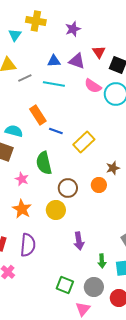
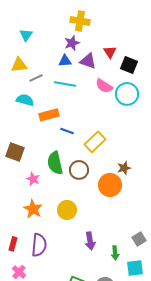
yellow cross: (36, 21) -> (80, 21), moved
purple star: (73, 29) -> (72, 43), moved
orange rectangle: (38, 115) -> (49, 115), turned -72
cyan semicircle: (14, 131) -> (25, 100), moved
orange circle: (99, 185) -> (110, 185), size x1.5
brown circle: (68, 188) -> (79, 170), moved
green arrow: (102, 261) -> (115, 253), moved

